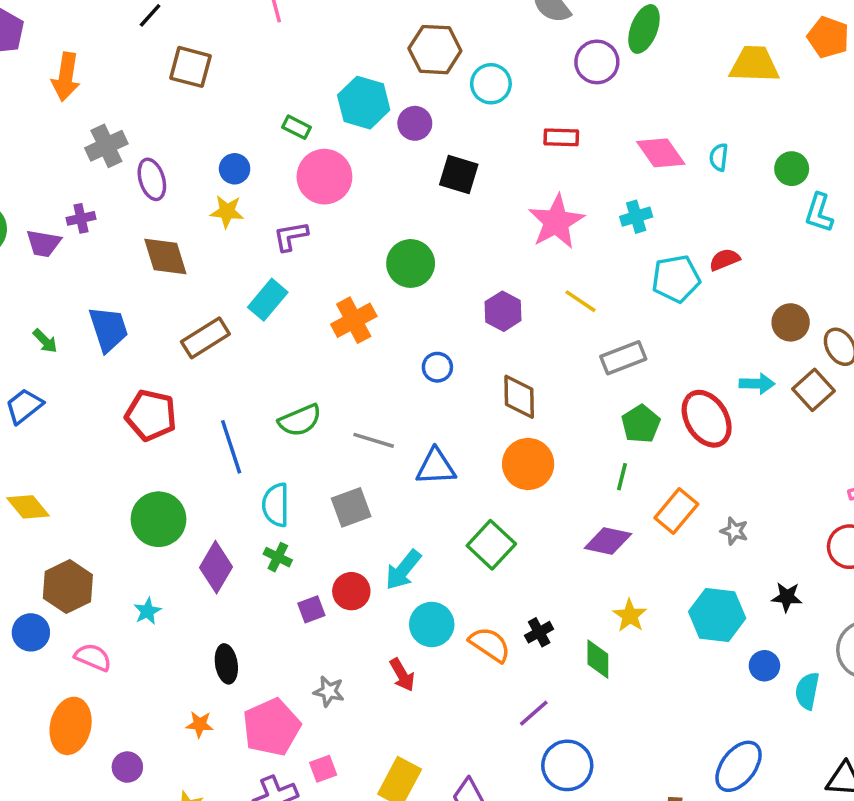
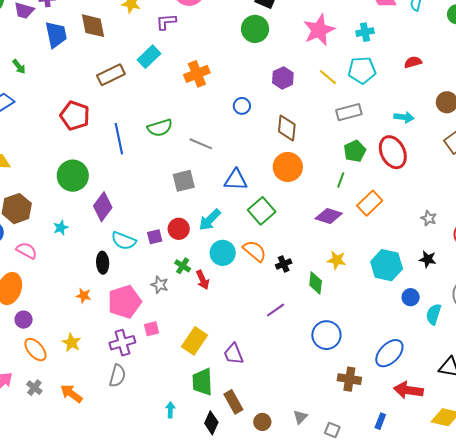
green circle: (411, 263) -> (255, 29), moved
cyan pentagon: (676, 279) -> (362, 70), moved
blue trapezoid: (108, 329) -> (56, 35), moved
cyan arrow: (757, 384) -> (404, 117), moved
blue triangle: (436, 467) -> (236, 180), moved
cyan semicircle: (276, 505) -> (124, 241), moved, turned -75
gray star: (734, 531) -> (429, 218), moved
green cross: (278, 557) -> (183, 266), moved
yellow star: (630, 616) -> (337, 260), turned -30
orange semicircle: (490, 644) -> (255, 251), moved
blue circle: (567, 765) -> (326, 335), moved
purple circle: (127, 767) -> (24, 320), moved

